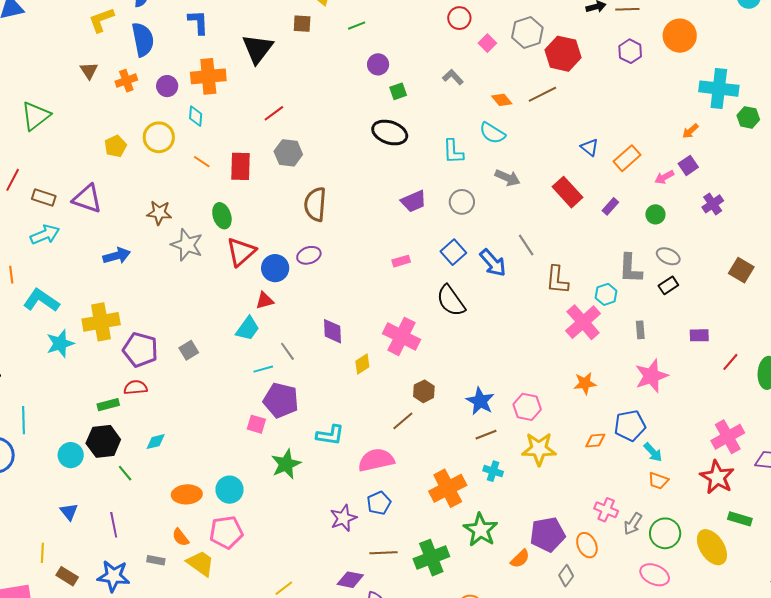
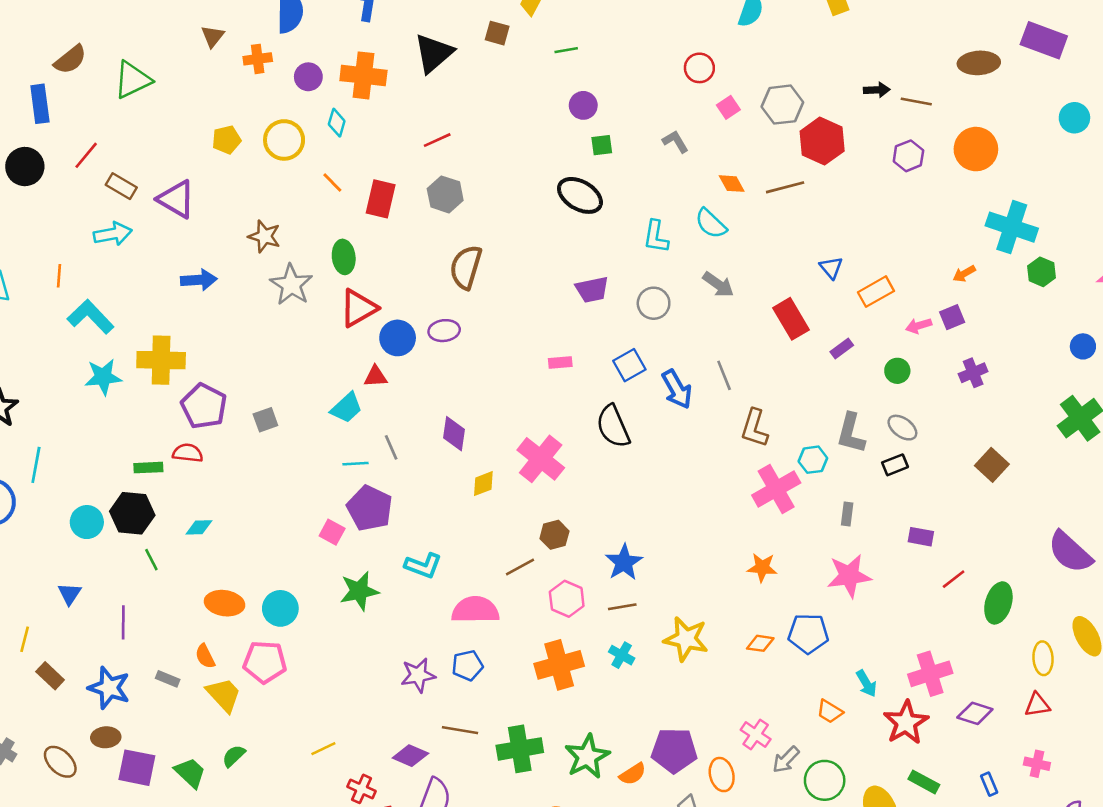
pink hexagon: (527, 407) -> (567, 599), moved
cyan arrow: (653, 452) -> (866, 683), moved
green star: (481, 530) -> (587, 757), moved

